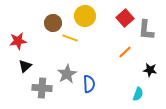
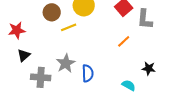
yellow line: (70, 38) -> (69, 27), turned -42
black star: (150, 70) -> (149, 68), moved
cyan semicircle: (138, 94) -> (129, 85), moved, turned -80

